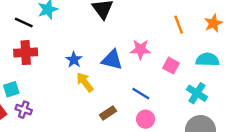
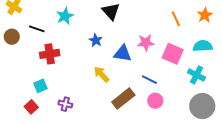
black line: (24, 23) -> (37, 29), moved
blue star: (74, 60) -> (96, 40), moved
pink square: (171, 66) -> (173, 54), size x1.5
purple cross: (24, 110) -> (65, 104), moved
brown rectangle: (108, 113) -> (123, 98), size x1.6

